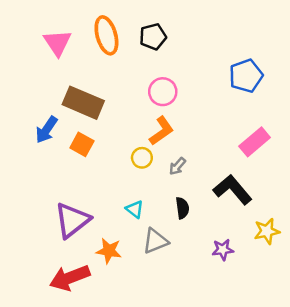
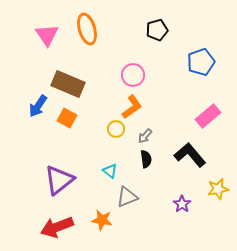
black pentagon: (153, 37) -> (157, 30), moved
black semicircle: (182, 208) -> (146, 159), moved
purple star: (223, 250) -> (182, 204), turned -30
orange star: (109, 251) -> (102, 220), moved

